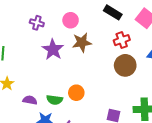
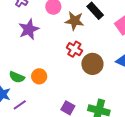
red cross: (122, 40) -> (74, 49), moved, turned 35
brown star: (82, 42) -> (75, 21), moved

